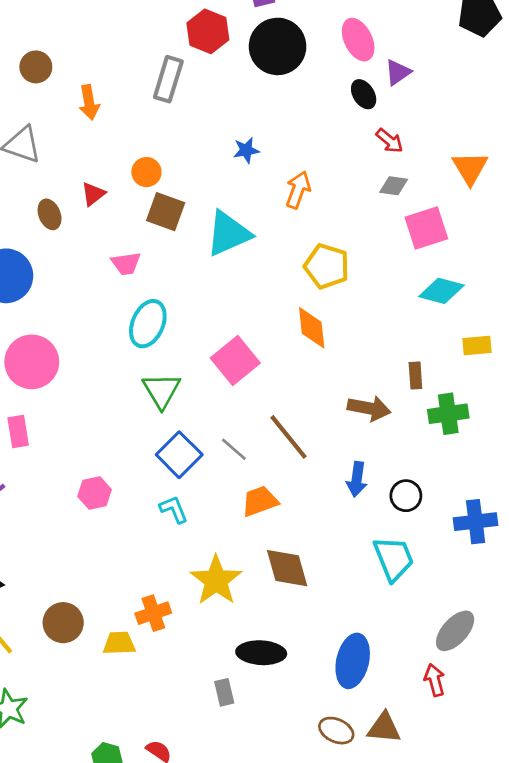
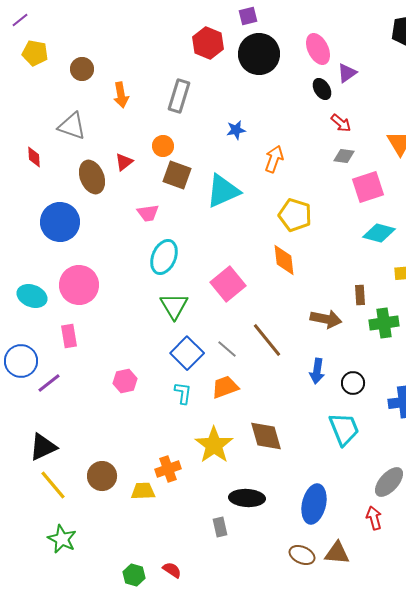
gray rectangle: (168, 79) -> (179, 96), moved
brown ellipse: (50, 214) -> (92, 177), size x1.5
orange trapezoid: (260, 501) -> (225, 387), moved
cyan L-shape: (174, 509) -> (183, 393), turned 30

